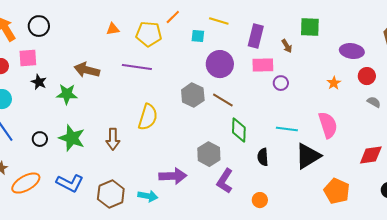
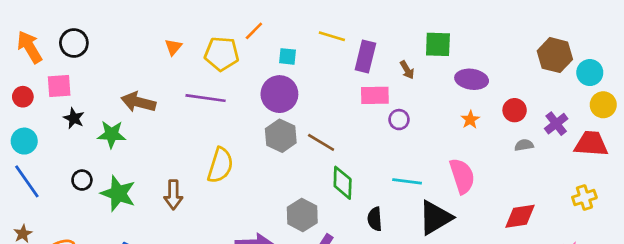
yellow line: (219, 21) -> (332, 36), moved
orange triangle: (113, 29) -> (173, 47), turned -40
purple ellipse: (352, 51) -> (472, 79), moved
purple circle: (220, 64) -> (279, 94), moved
gray semicircle: (374, 102) -> (524, 145), turned -40
black circle: (40, 139) -> (82, 180), moved

